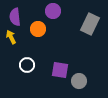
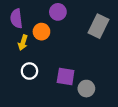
yellow arrow: (11, 37) -> (23, 43), moved, turned -136

